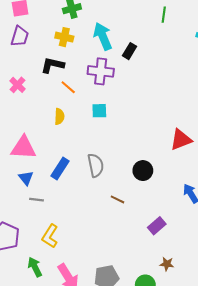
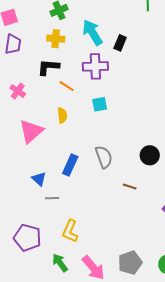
pink triangle: (23, 148) -> (31, 131), moved, turned -36

